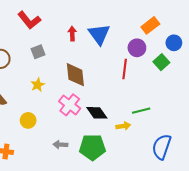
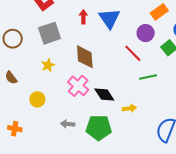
gray square: (38, 52) -> (50, 33), size x1.6
red line: (125, 69) -> (133, 53), turned -54
green line: (141, 111) -> (148, 77), moved

